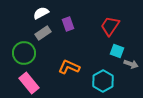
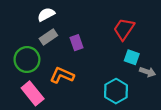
purple rectangle: (68, 24) -> (77, 43), moved
orange L-shape: (69, 67) -> (62, 75), moved

